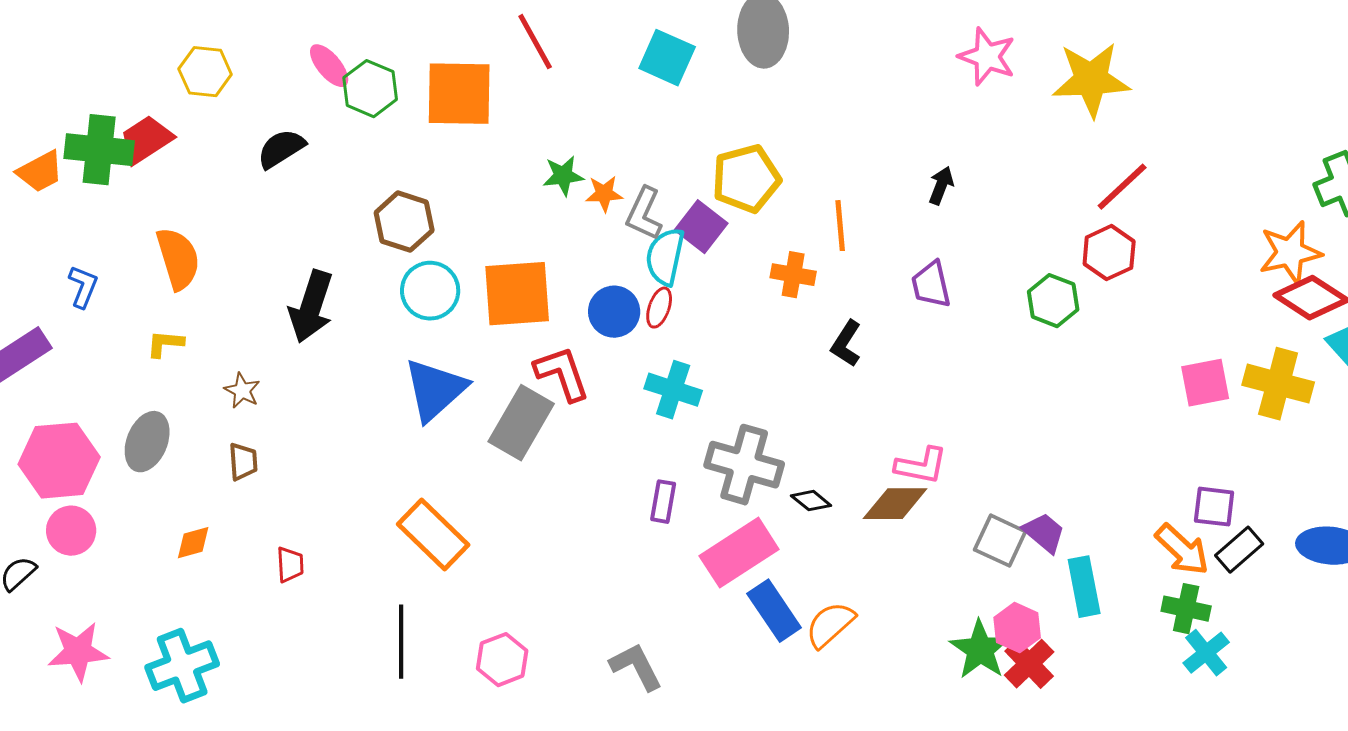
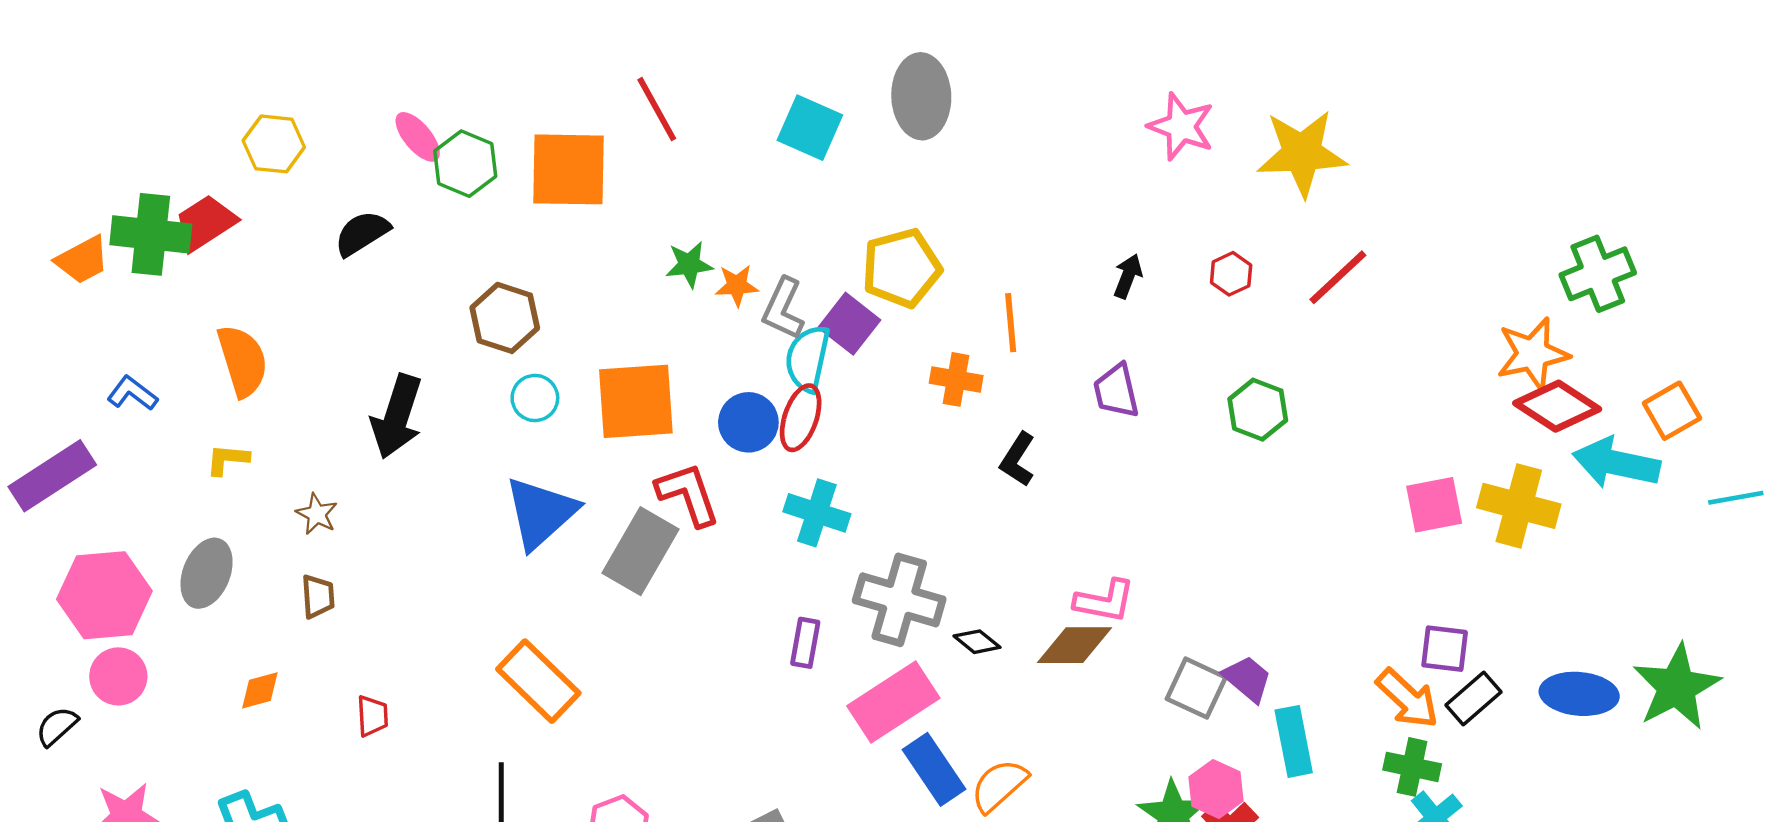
red hexagon: (1109, 253) -> (1231, 274), moved, size x0.7
blue L-shape: (83, 287) -> (132, 393), turned -75
cyan circle: (430, 291) -> (535, 398), size x0.7
red ellipse: (659, 308) -> (801, 418), size x1.4

